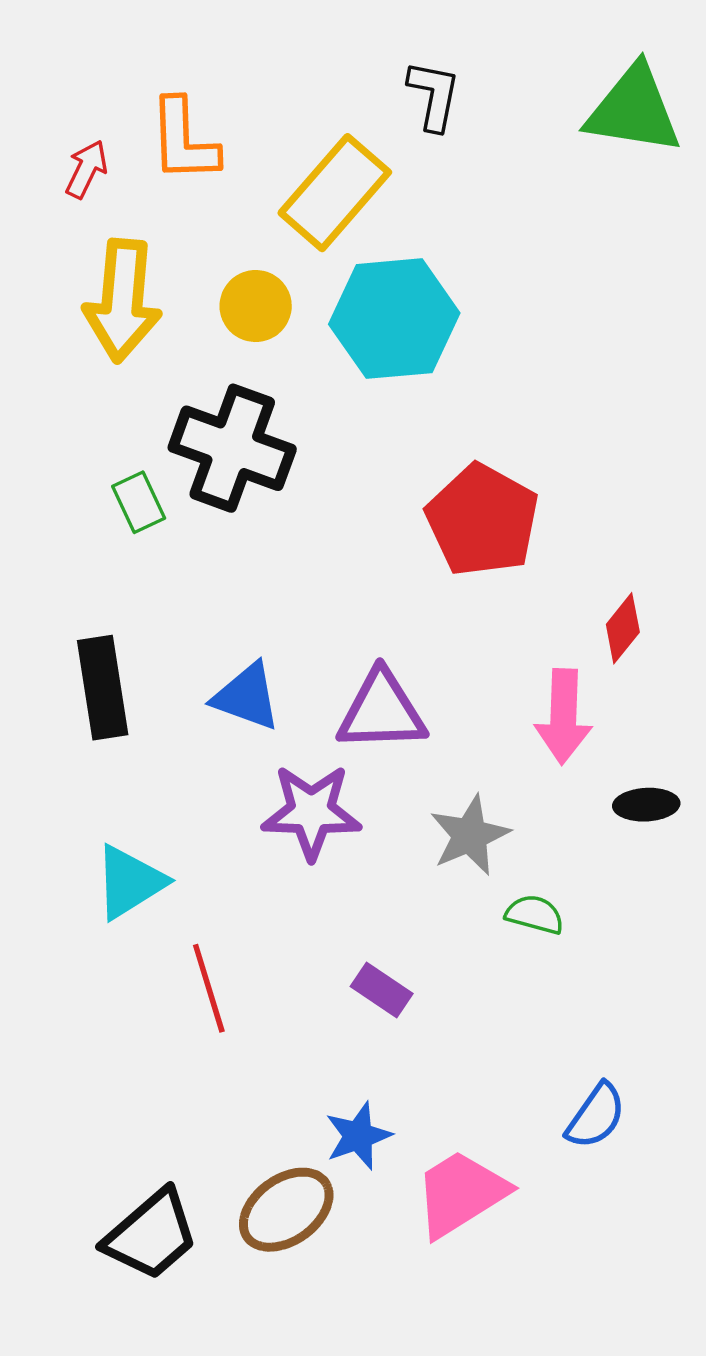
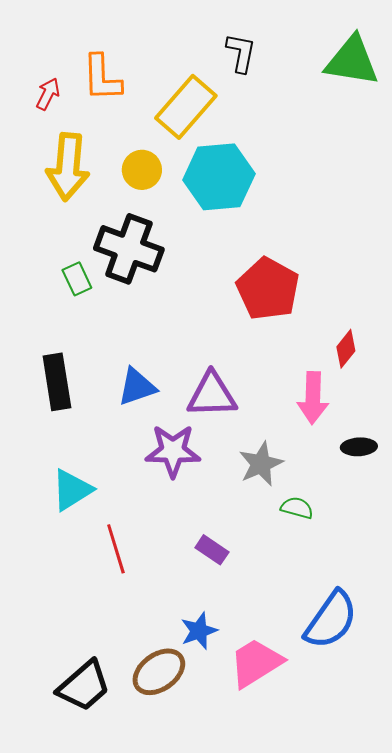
blue triangle: (247, 697) -> (137, 387), turned -39
blue semicircle: (596, 1116) -> (331, 620), size x1.6

